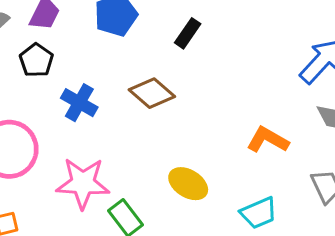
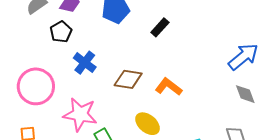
brown diamond: (152, 93) -> (128, 79), moved, turned -40
orange L-shape: (268, 140) -> (169, 87), moved

